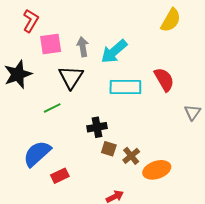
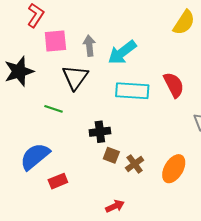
green line: (52, 108) -> (54, 109), turned 42
orange ellipse: (157, 170) -> (174, 169), moved, turned -44

